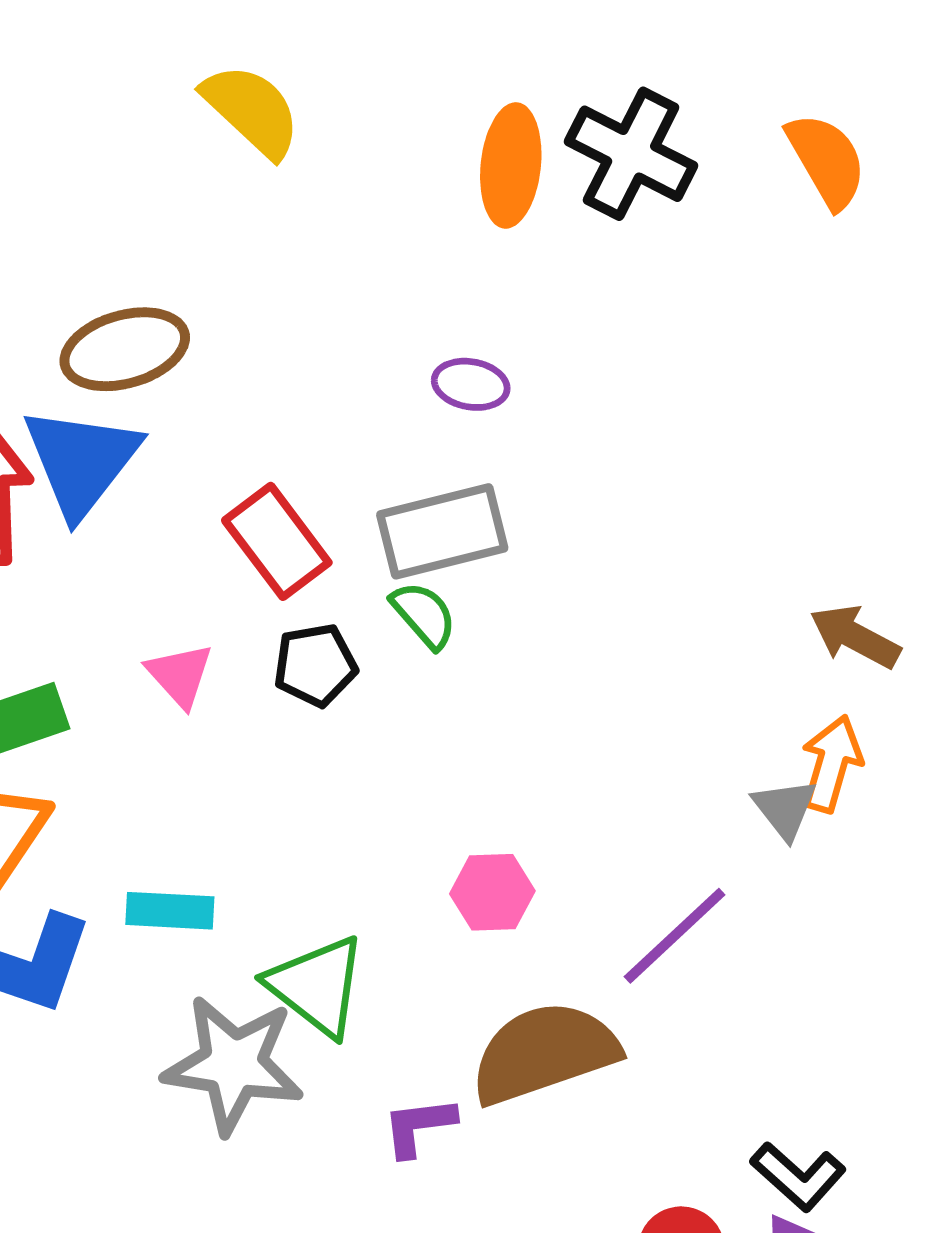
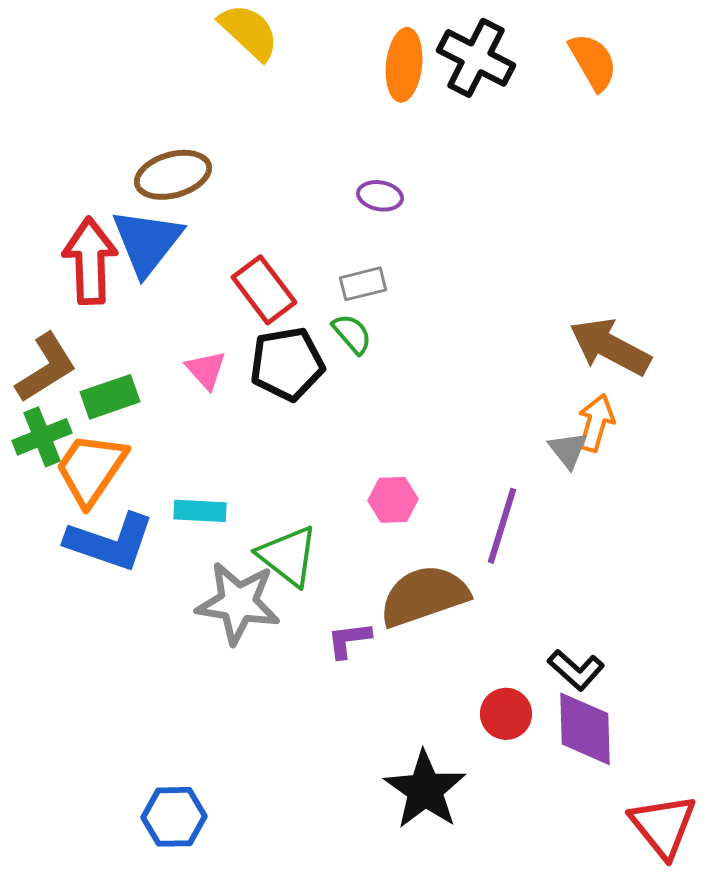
gray rectangle: (442, 531) -> (363, 284), size x0.6
brown arrow: (855, 637) -> (610, 347), size x1.5
black pentagon: (315, 665) -> (287, 364), size x1.5
purple line: (675, 936) -> (502, 526), turned -30

